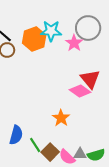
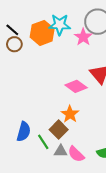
pink diamond: (80, 91) -> (76, 86), moved
brown square: (50, 152) -> (59, 130), moved
gray triangle: (80, 154) -> (61, 151), moved

